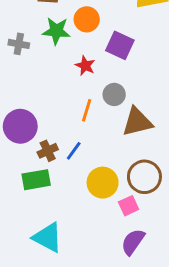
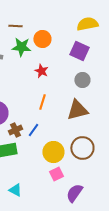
purple square: (120, 45) -> (79, 51), moved
gray circle: (114, 94) -> (82, 80), moved
pink square: (129, 206) -> (56, 174), moved
cyan triangle: (48, 237) -> (15, 190), size x0.6

